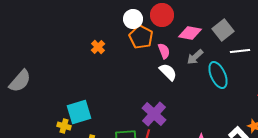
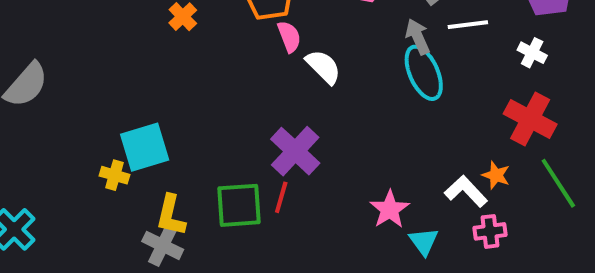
pink semicircle: (164, 51) -> (289, 37), moved
gray arrow: (195, 57) -> (418, 37), moved, turned 108

